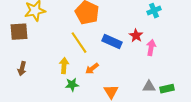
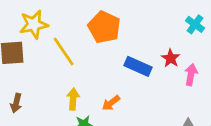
cyan cross: (154, 11) -> (195, 24), turned -32
yellow line: (79, 43) -> (64, 51), moved

